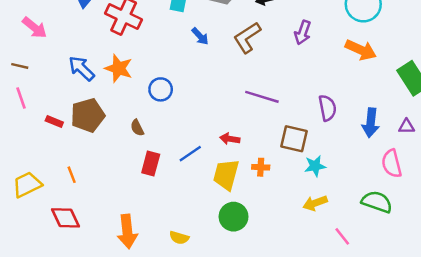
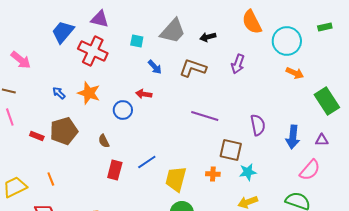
brown L-shape: (247, 37) -> (193, 68), turned 52
orange arrow: (361, 50) -> (295, 73), moved, size x0.7
blue arrow: (82, 68) -> (59, 93), size x0.6
red arrow: (230, 139) -> (144, 94), moved
pink semicircle: (392, 164) -> (310, 170), turned -125
orange cross: (261, 167) -> (213, 174), moved

